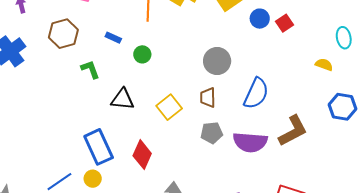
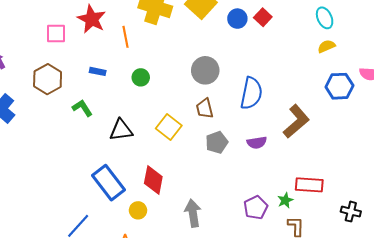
green circle: (142, 54) -> (141, 77), moved
yellow semicircle: (324, 65) -> (326, 46), moved, turned -30
purple semicircle: (250, 142) -> (257, 143), size x0.6
yellow circle: (93, 179) -> (138, 210), moved

